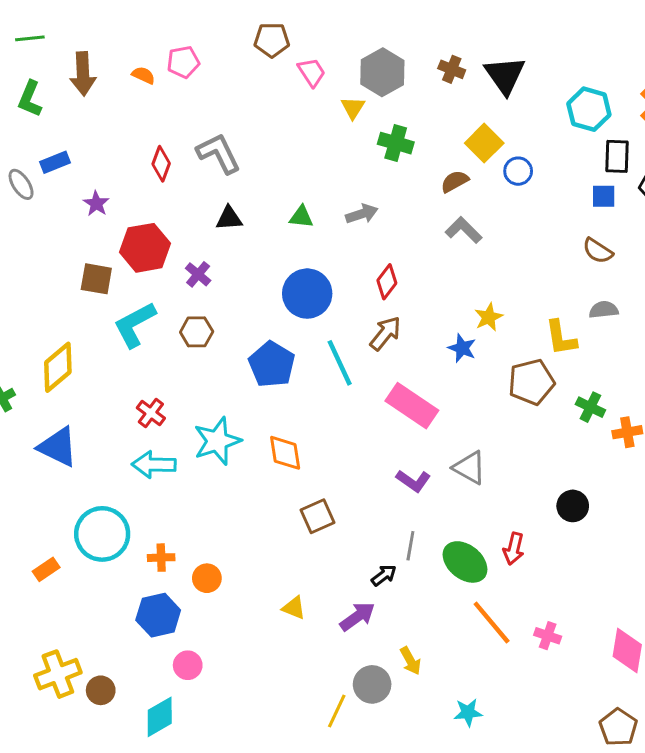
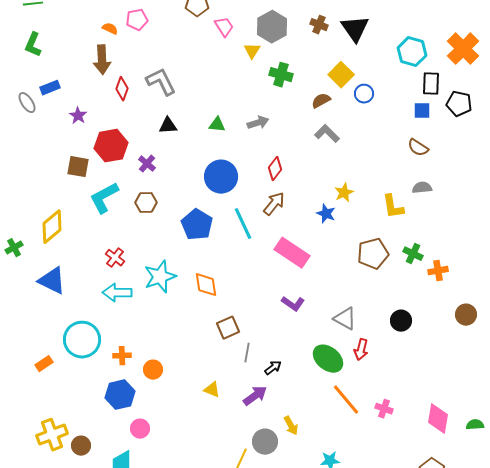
brown arrow: (83, 74) -> (102, 60), moved
brown pentagon: (531, 382) -> (373, 254), moved
gray triangle: (469, 468) -> (345, 319), moved
gray line: (410, 546) -> (247, 353), moved

